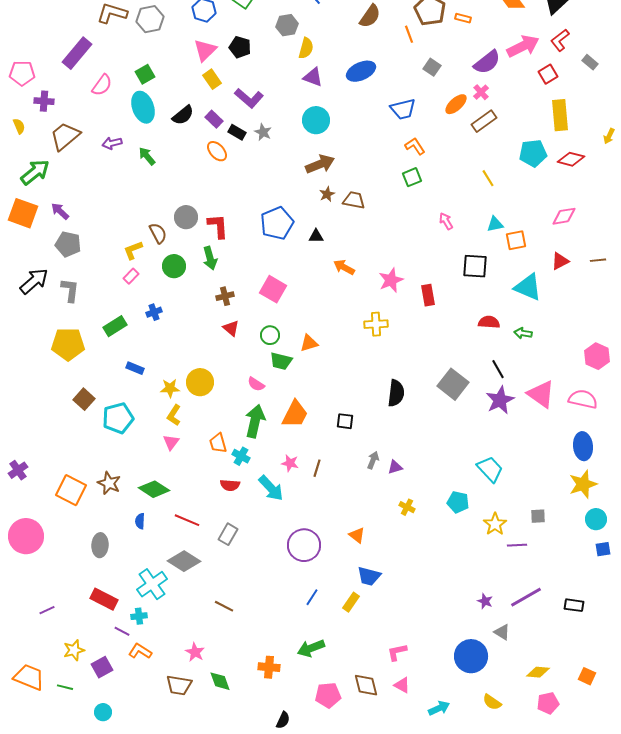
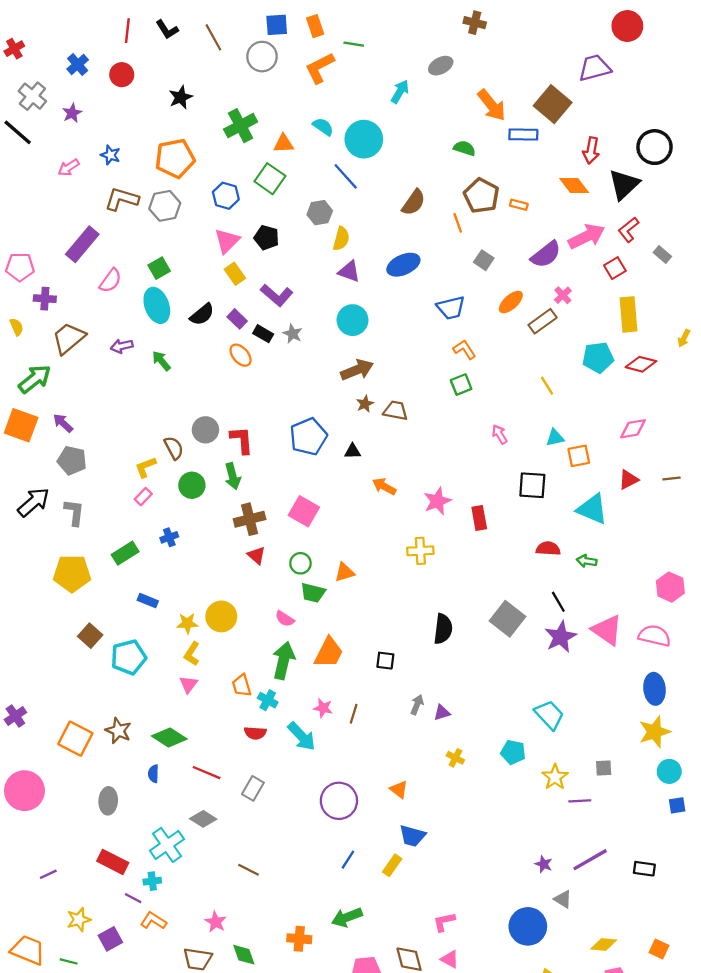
pink cross: (481, 92) -> (563, 295), moved
brown cross: (225, 296) -> (250, 519), size x1.5
gray diamond: (184, 561) -> (203, 819), size x0.7

